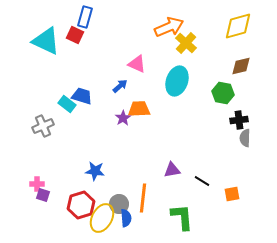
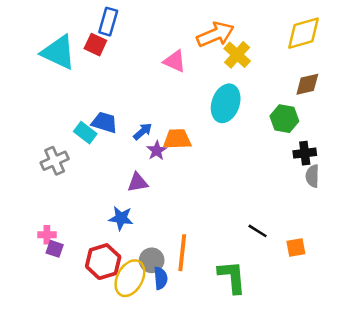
pink triangle: (137, 64) -> (175, 61), moved
blue arrow: (120, 86) -> (143, 131), moved
purple triangle: (172, 170) -> (138, 182), moved

